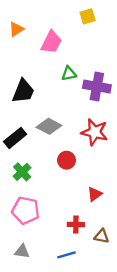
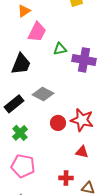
orange triangle: (16, 29) -> (24, 11), moved
pink trapezoid: (51, 42) -> (37, 32), moved
red star: (95, 132) -> (82, 120), moved
red triangle: (95, 194) -> (82, 152), turned 48

